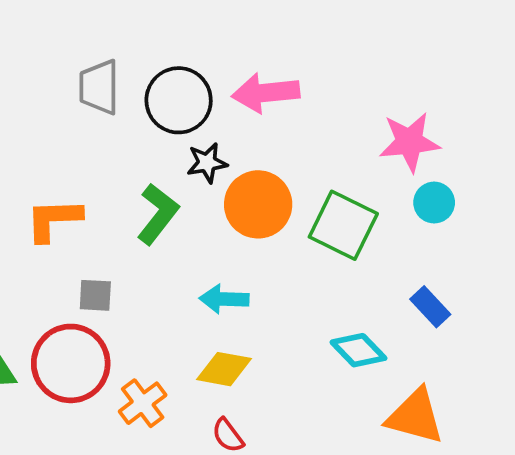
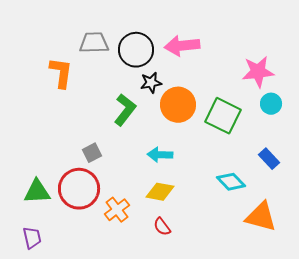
gray trapezoid: (99, 87) -> (94, 43), turned 88
orange L-shape: (54, 220) -> (61, 73), moved, turned 100
gray square: (95, 295) -> (92, 153), turned -30

